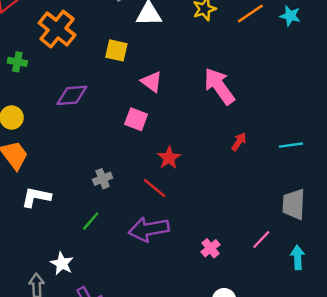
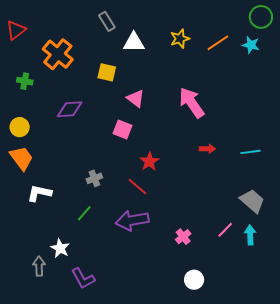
red arrow: (239, 142) -> (207, 149), turned 56
gray trapezoid: (294, 204) -> (252, 201), turned 128
cyan arrow: (298, 257) -> (250, 235), moved

